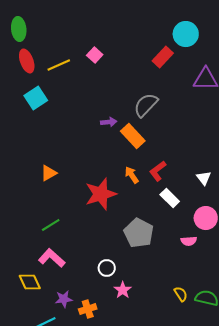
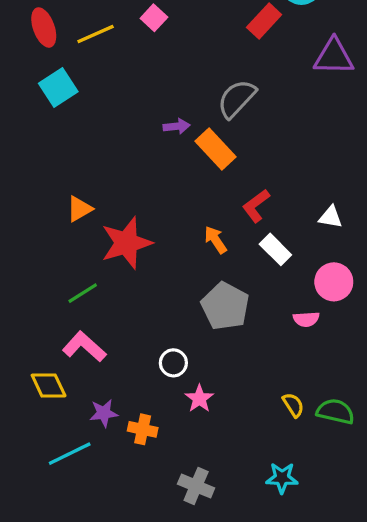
orange arrow: (132, 175) -> (216, 240), moved
white triangle: (204, 178) -> (331, 217), turned -42
red star: (101, 194) -> (126, 243), moved
orange cross: (88, 309) -> (143, 429), turned 30

